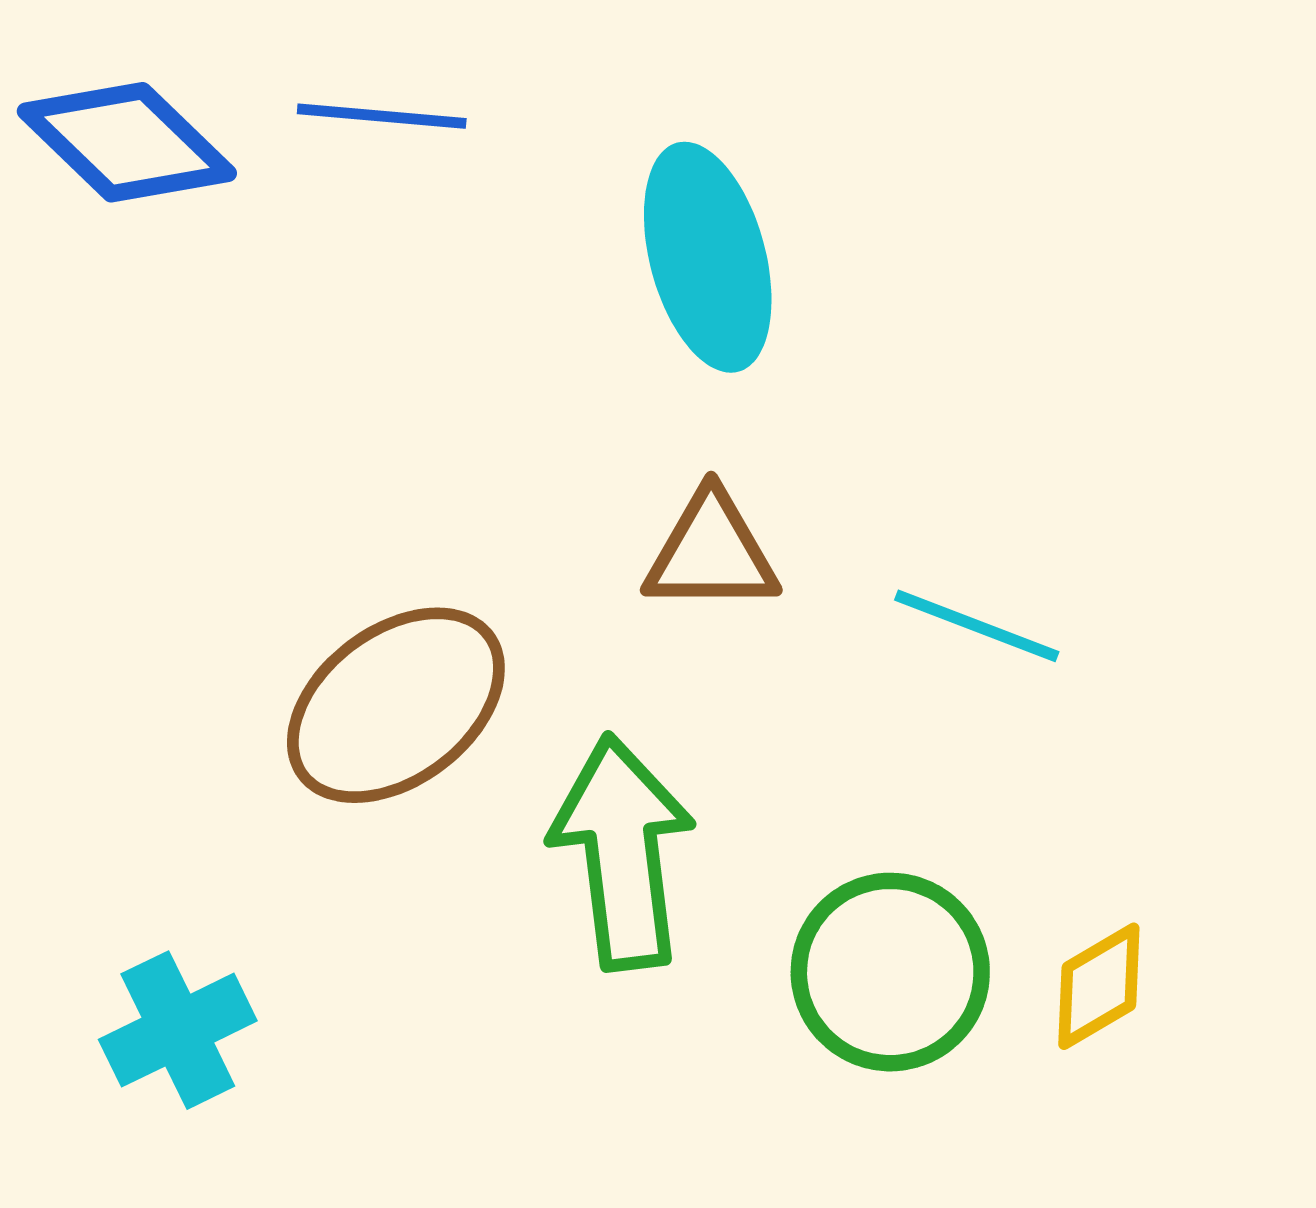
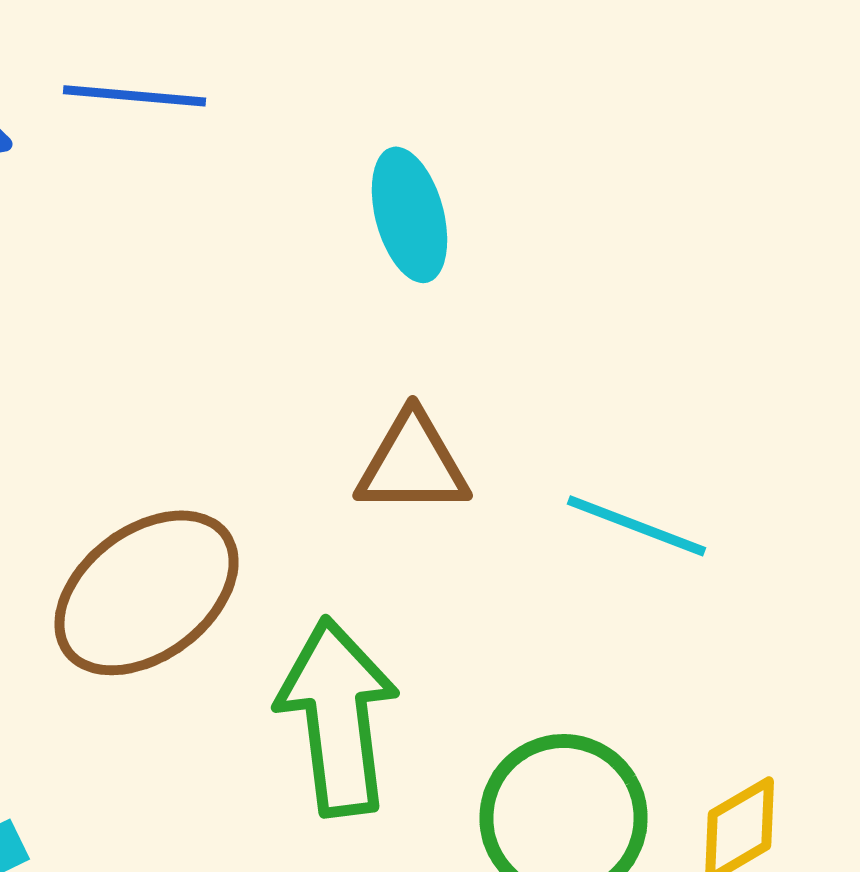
cyan ellipse: (708, 257) -> (410, 215), size x0.7

